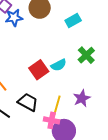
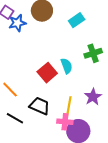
green cross: (86, 55) -> (93, 53), turned 30
cyan semicircle: (59, 65) -> (67, 66), turned -77

